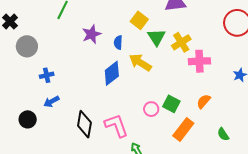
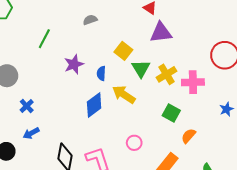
pink cross: (199, 61) -> (193, 82), moved
blue cross: (47, 75) -> (27, 106), turned -32
green square: (171, 104) -> (171, 113), moved

